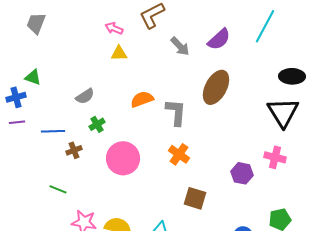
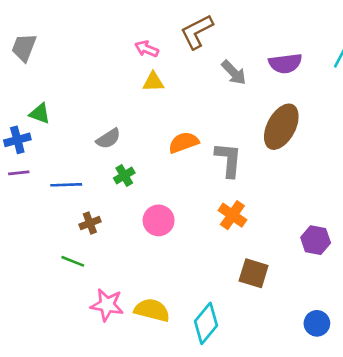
gray trapezoid: (36, 23) -> (24, 48), moved
purple semicircle: (219, 39) -> (285, 63), turned 35
brown cross: (74, 150) -> (90, 223), moved
pink circle: (123, 158) -> (159, 220), size x0.7

